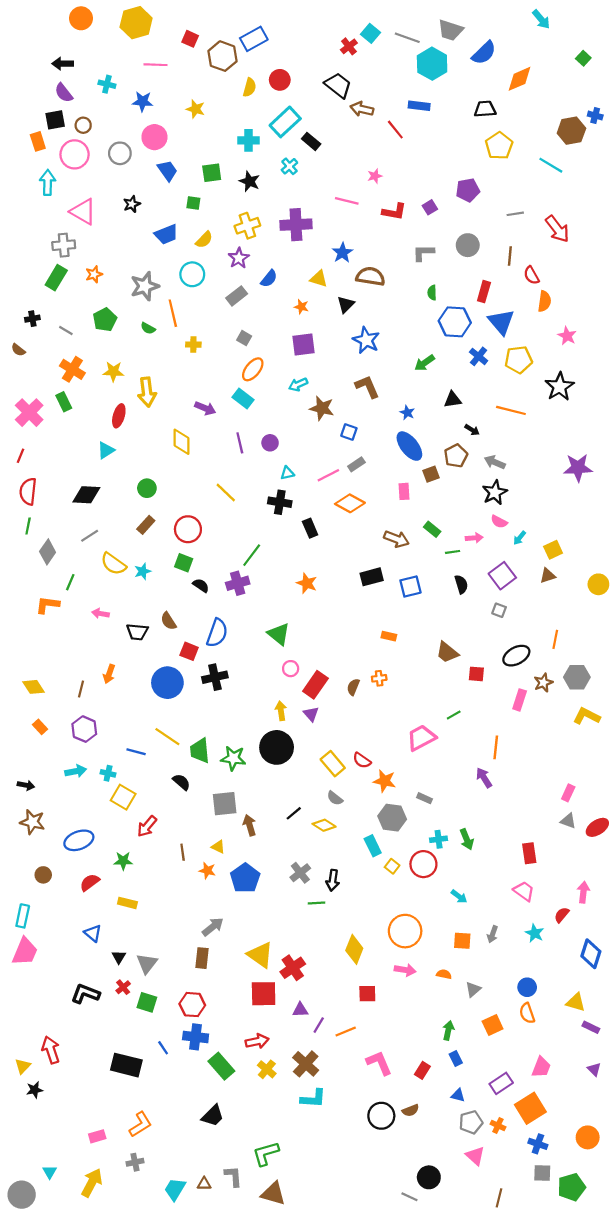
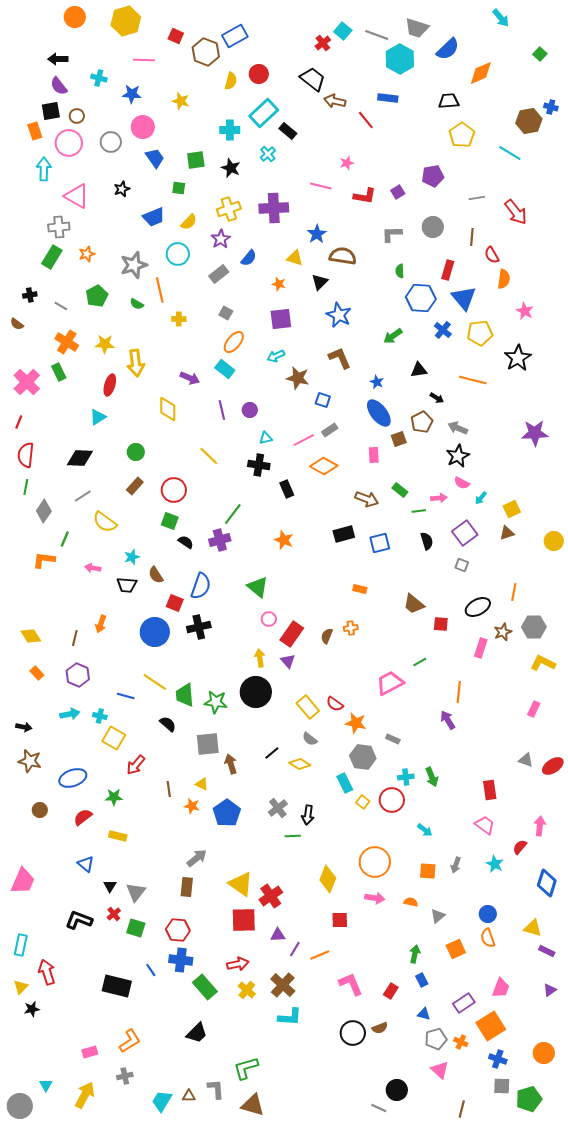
cyan star: (143, 571) -> (132, 557), moved
pink rectangle: (568, 793) -> (534, 709), moved
cyan rectangle: (23, 916) -> (21, 945), moved
purple triangle: (594, 1069) -> (550, 990), turned 40

